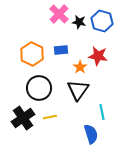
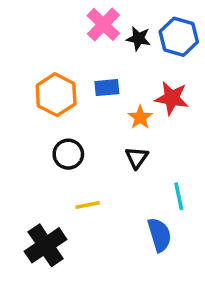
black circle: (39, 88) -> (68, 154), size x0.7
black triangle: (78, 90) -> (137, 158), size x0.6
black cross: (23, 118) -> (46, 245), moved

